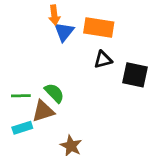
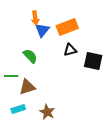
orange rectangle: (99, 28) -> (67, 27), turned -30
green semicircle: (54, 93) -> (30, 56), moved
cyan rectangle: (22, 128) -> (18, 109), moved

